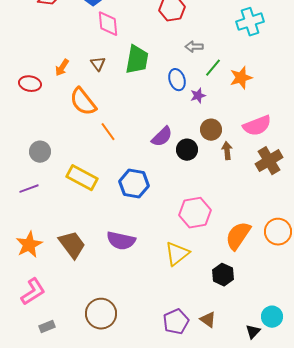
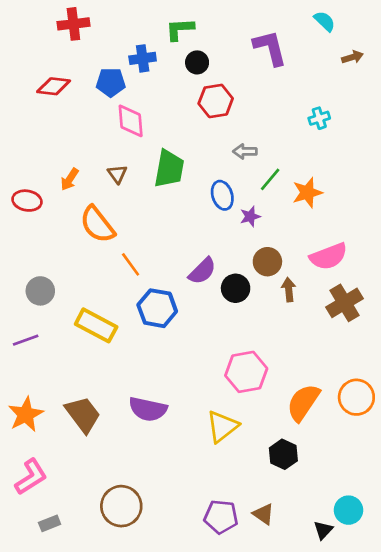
cyan cross: (250, 22) -> (319, 118), size x0.6
blue hexagon: (134, 184) -> (157, 308), moved
purple pentagon: (176, 322) -> (221, 517), turned 30

